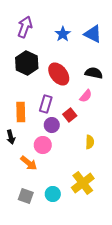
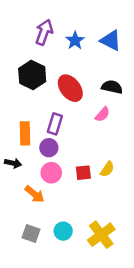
purple arrow: (25, 27) -> (44, 32), moved
red square: (70, 115) -> (83, 173), moved, turned 32
purple circle: (52, 125) -> (49, 148), moved
black arrow: (11, 137) -> (13, 163), turned -64
yellow semicircle: (90, 142) -> (107, 169), turned 32
yellow cross: (83, 183) -> (101, 235), moved

